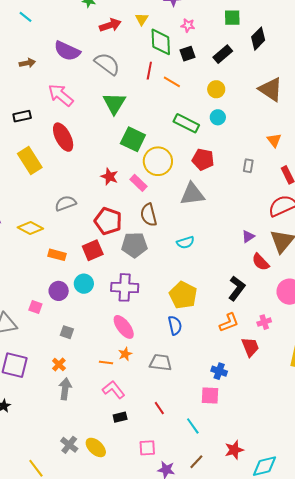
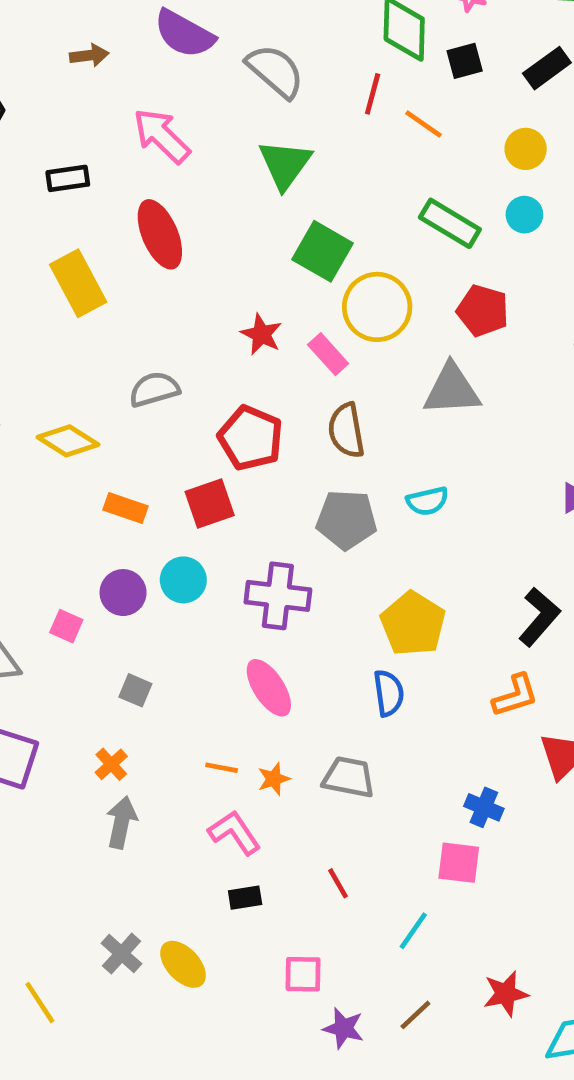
gray pentagon: (134, 245) -> (346, 520), moved
orange star: (125, 354) -> (274, 779), moved
cyan line: (193, 426) -> (413, 931), turned 66

